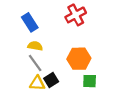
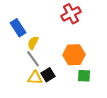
blue rectangle: (30, 22) -> (18, 28), moved
yellow semicircle: (35, 46) -> (33, 43), turned -72

